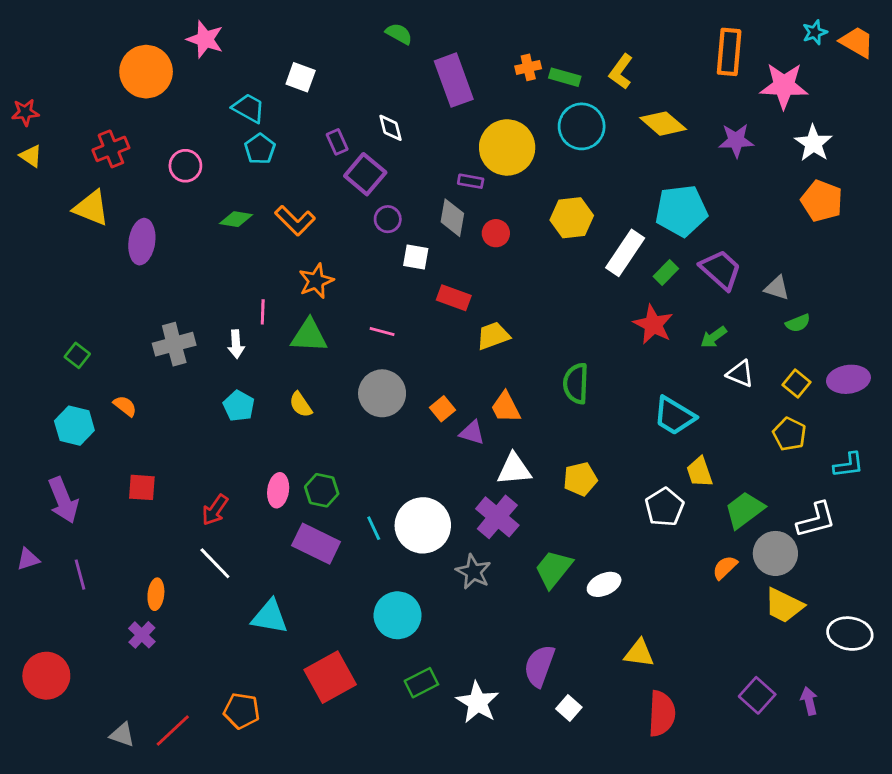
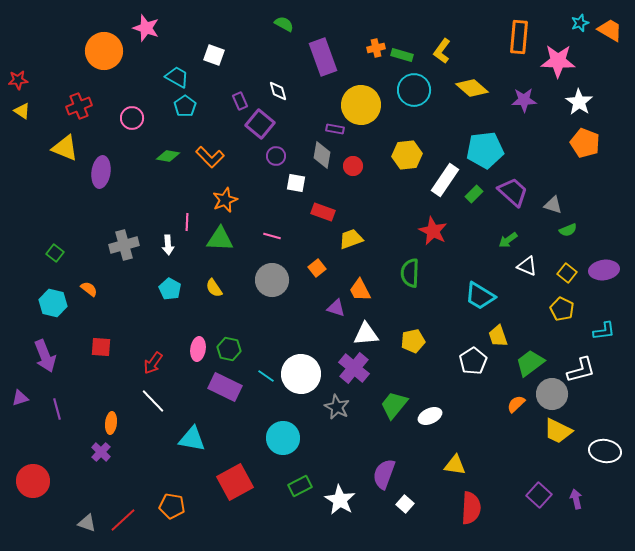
red star: (653, 324) -> (433, 231), moved
orange square: (442, 409) -> (317, 268), moved
cyan line: (374, 528) -> (266, 376), turned -30

